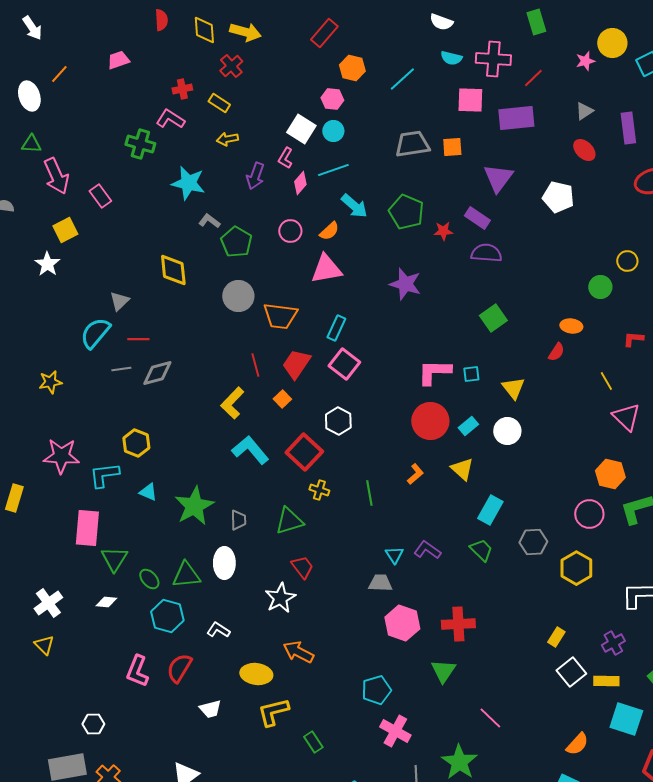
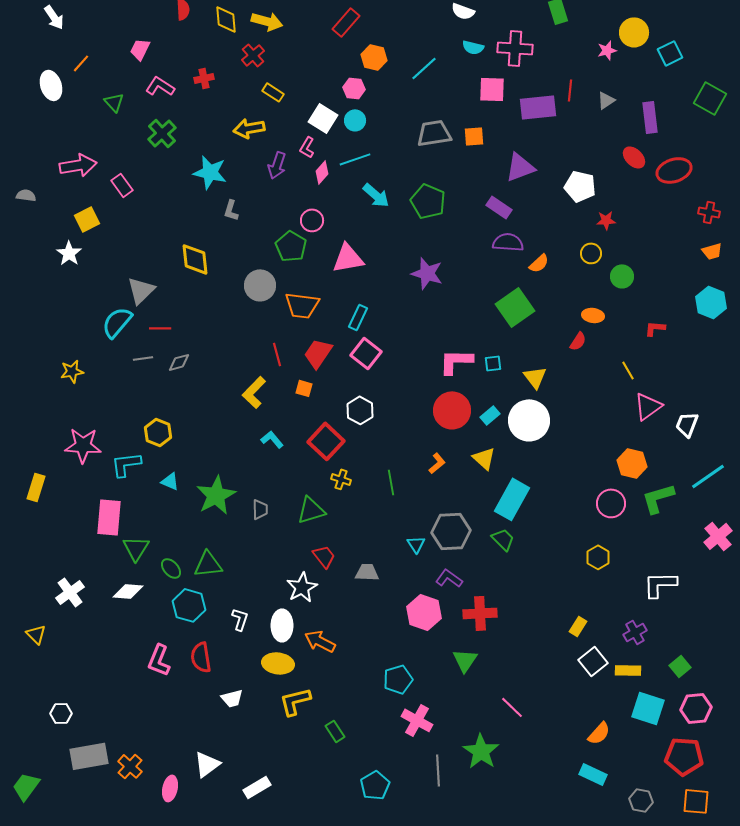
pink trapezoid: (118, 60) -> (140, 49), turned -45
red line: (533, 78) -> (570, 90), moved, turned -40
yellow rectangle: (219, 103) -> (273, 92), moved
pink L-shape: (170, 119) -> (160, 86), moved
yellow arrow: (227, 139) -> (249, 128), size x1.4
green triangle: (31, 144) -> (114, 102), moved, turned 45
green cross: (140, 144) -> (162, 133), turned 32
red ellipse: (584, 150) -> (634, 157), moved
pink arrow: (56, 176) -> (78, 165), turned -75
purple triangle: (498, 178) -> (520, 167), turned 32
gray L-shape: (209, 221) -> (231, 210), turned -110
orange semicircle: (329, 231) -> (539, 263), moved
red star: (443, 231) -> (606, 220), moved
green pentagon: (236, 242) -> (291, 246), moved
yellow circle: (627, 261) -> (591, 253), moved
gray triangle: (119, 301) -> (141, 290), size x1.4
green square: (493, 318) -> (515, 307), size x1.4
gray diamond: (157, 373) -> (179, 362), size x0.7
orange square: (282, 399) -> (304, 388), turned -30
pink triangle: (626, 417) -> (648, 406), turned 40
white circle: (507, 431) -> (529, 420), size x1.5
cyan L-shape: (250, 450) -> (272, 439), size x0.6
cyan rectangle: (490, 510) -> (512, 499), size x1.4
gray hexagon: (533, 542) -> (451, 531), moved, size x1.4
purple L-shape: (427, 550) -> (449, 578), moved
white ellipse: (224, 563) -> (282, 625), moved
yellow hexagon: (576, 568) -> (598, 557), size x0.7
gray trapezoid: (380, 583) -> (367, 572), moved
white diamond: (106, 602) -> (128, 591), size x1.4
white L-shape: (218, 630) -> (240, 619), turned 75
yellow triangle: (44, 645) -> (36, 634), moved
red semicircle: (179, 668) -> (201, 657), turned -40
white hexagon: (93, 724) -> (61, 713), moved

